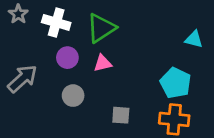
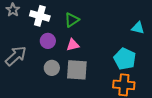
green triangle: (101, 28) -> (72, 20), size x0.7
gray square: (121, 115) -> (77, 70), moved, size x1.6

